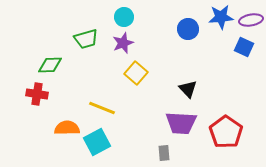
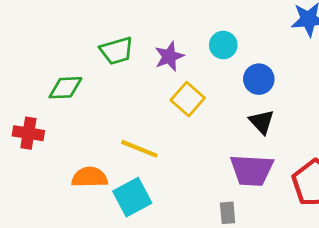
cyan circle: (124, 17) -> (223, 45), moved
blue circle: (188, 29) -> (259, 79), moved
red cross: (37, 94) -> (28, 133), moved

